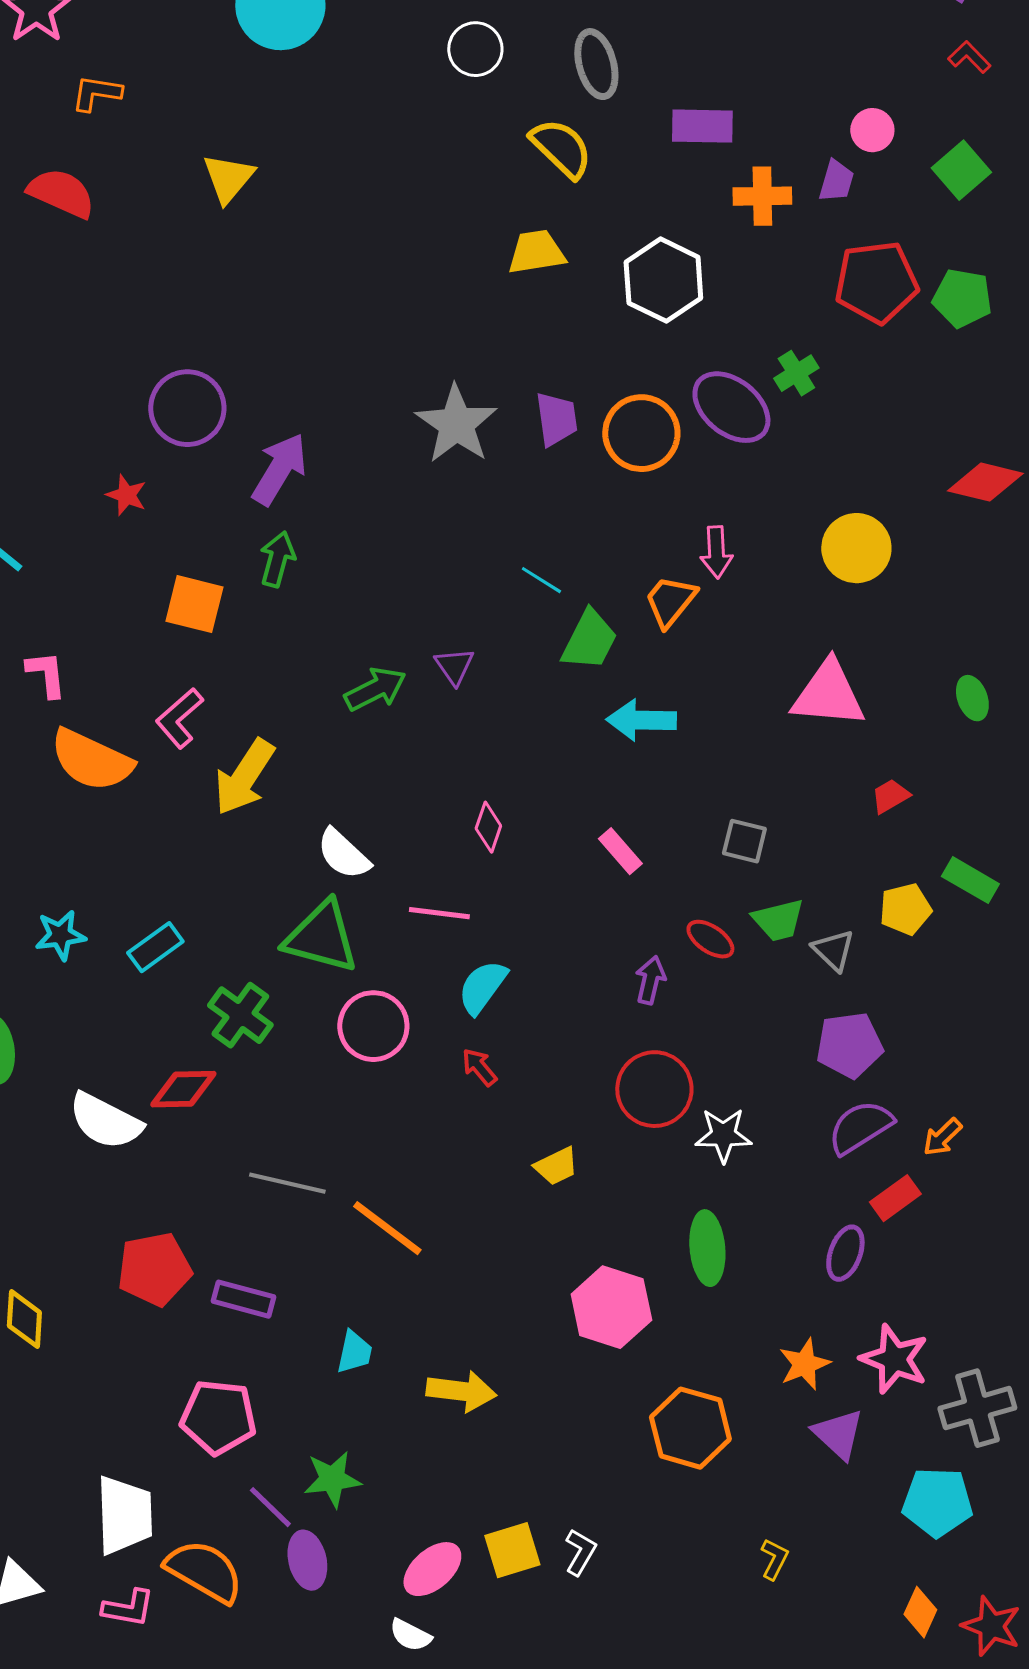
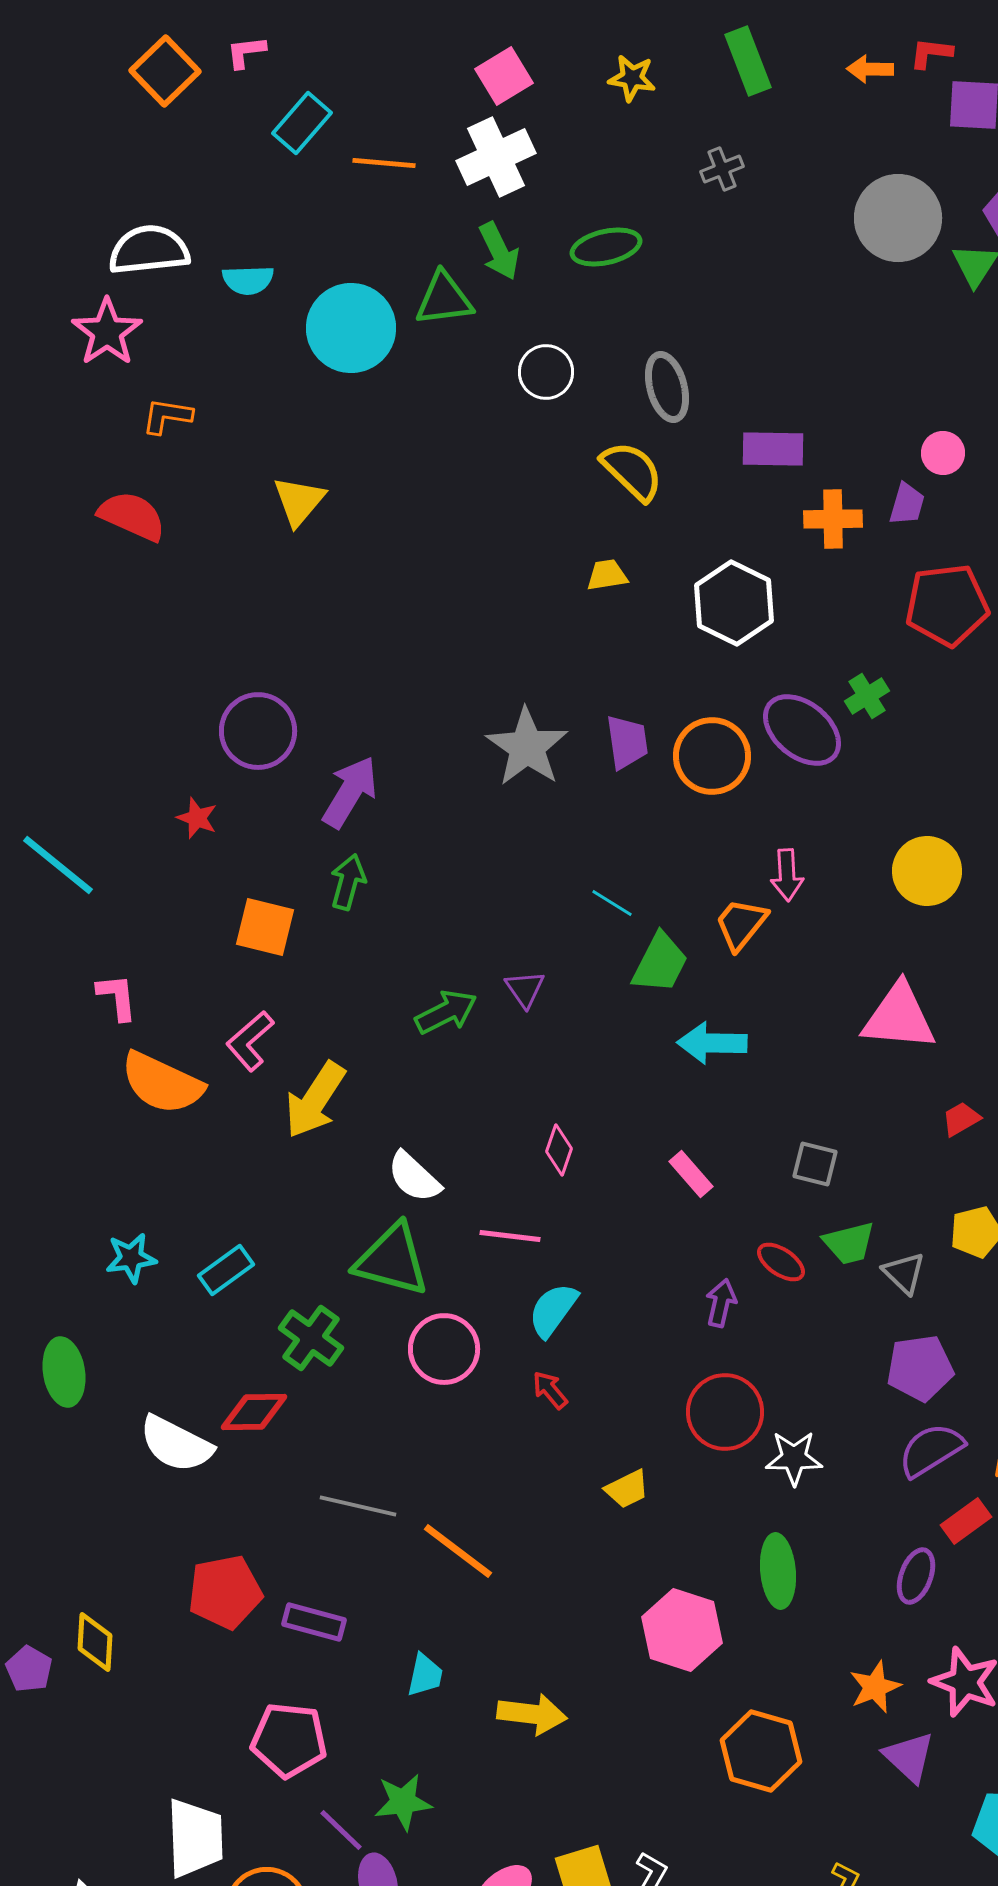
yellow trapezoid: (536, 252) -> (607, 575), size x0.7

